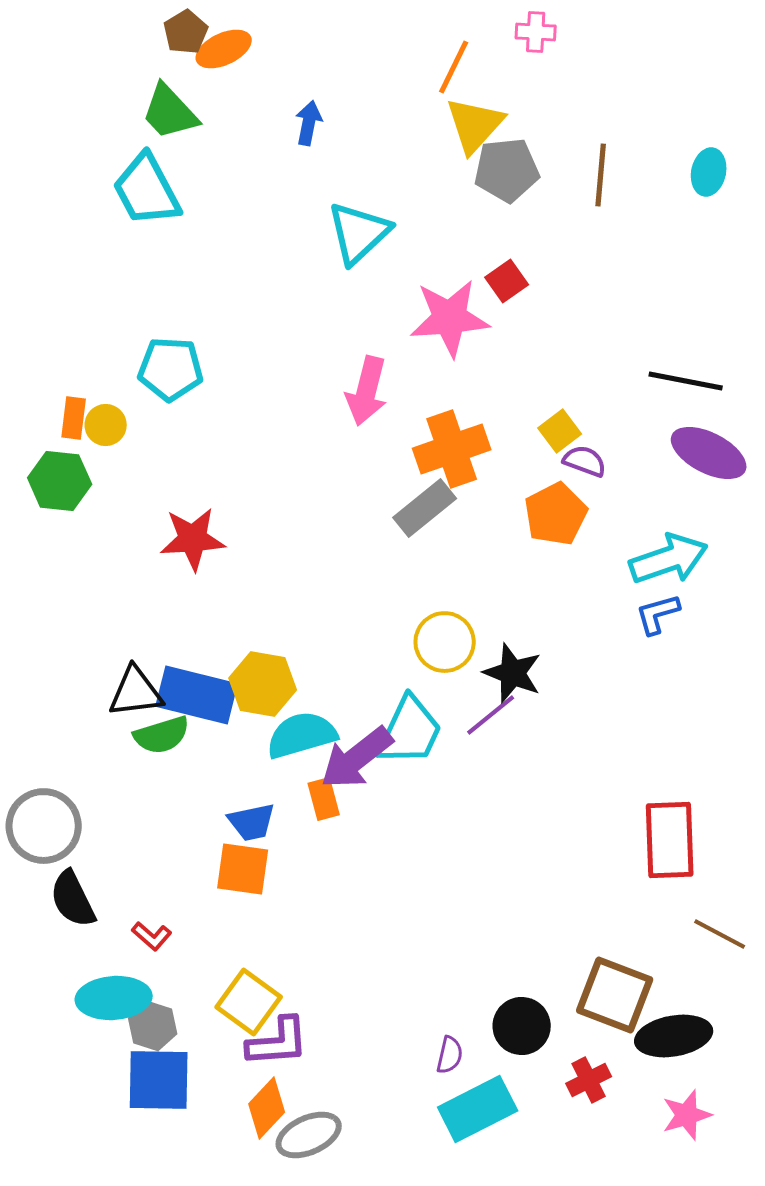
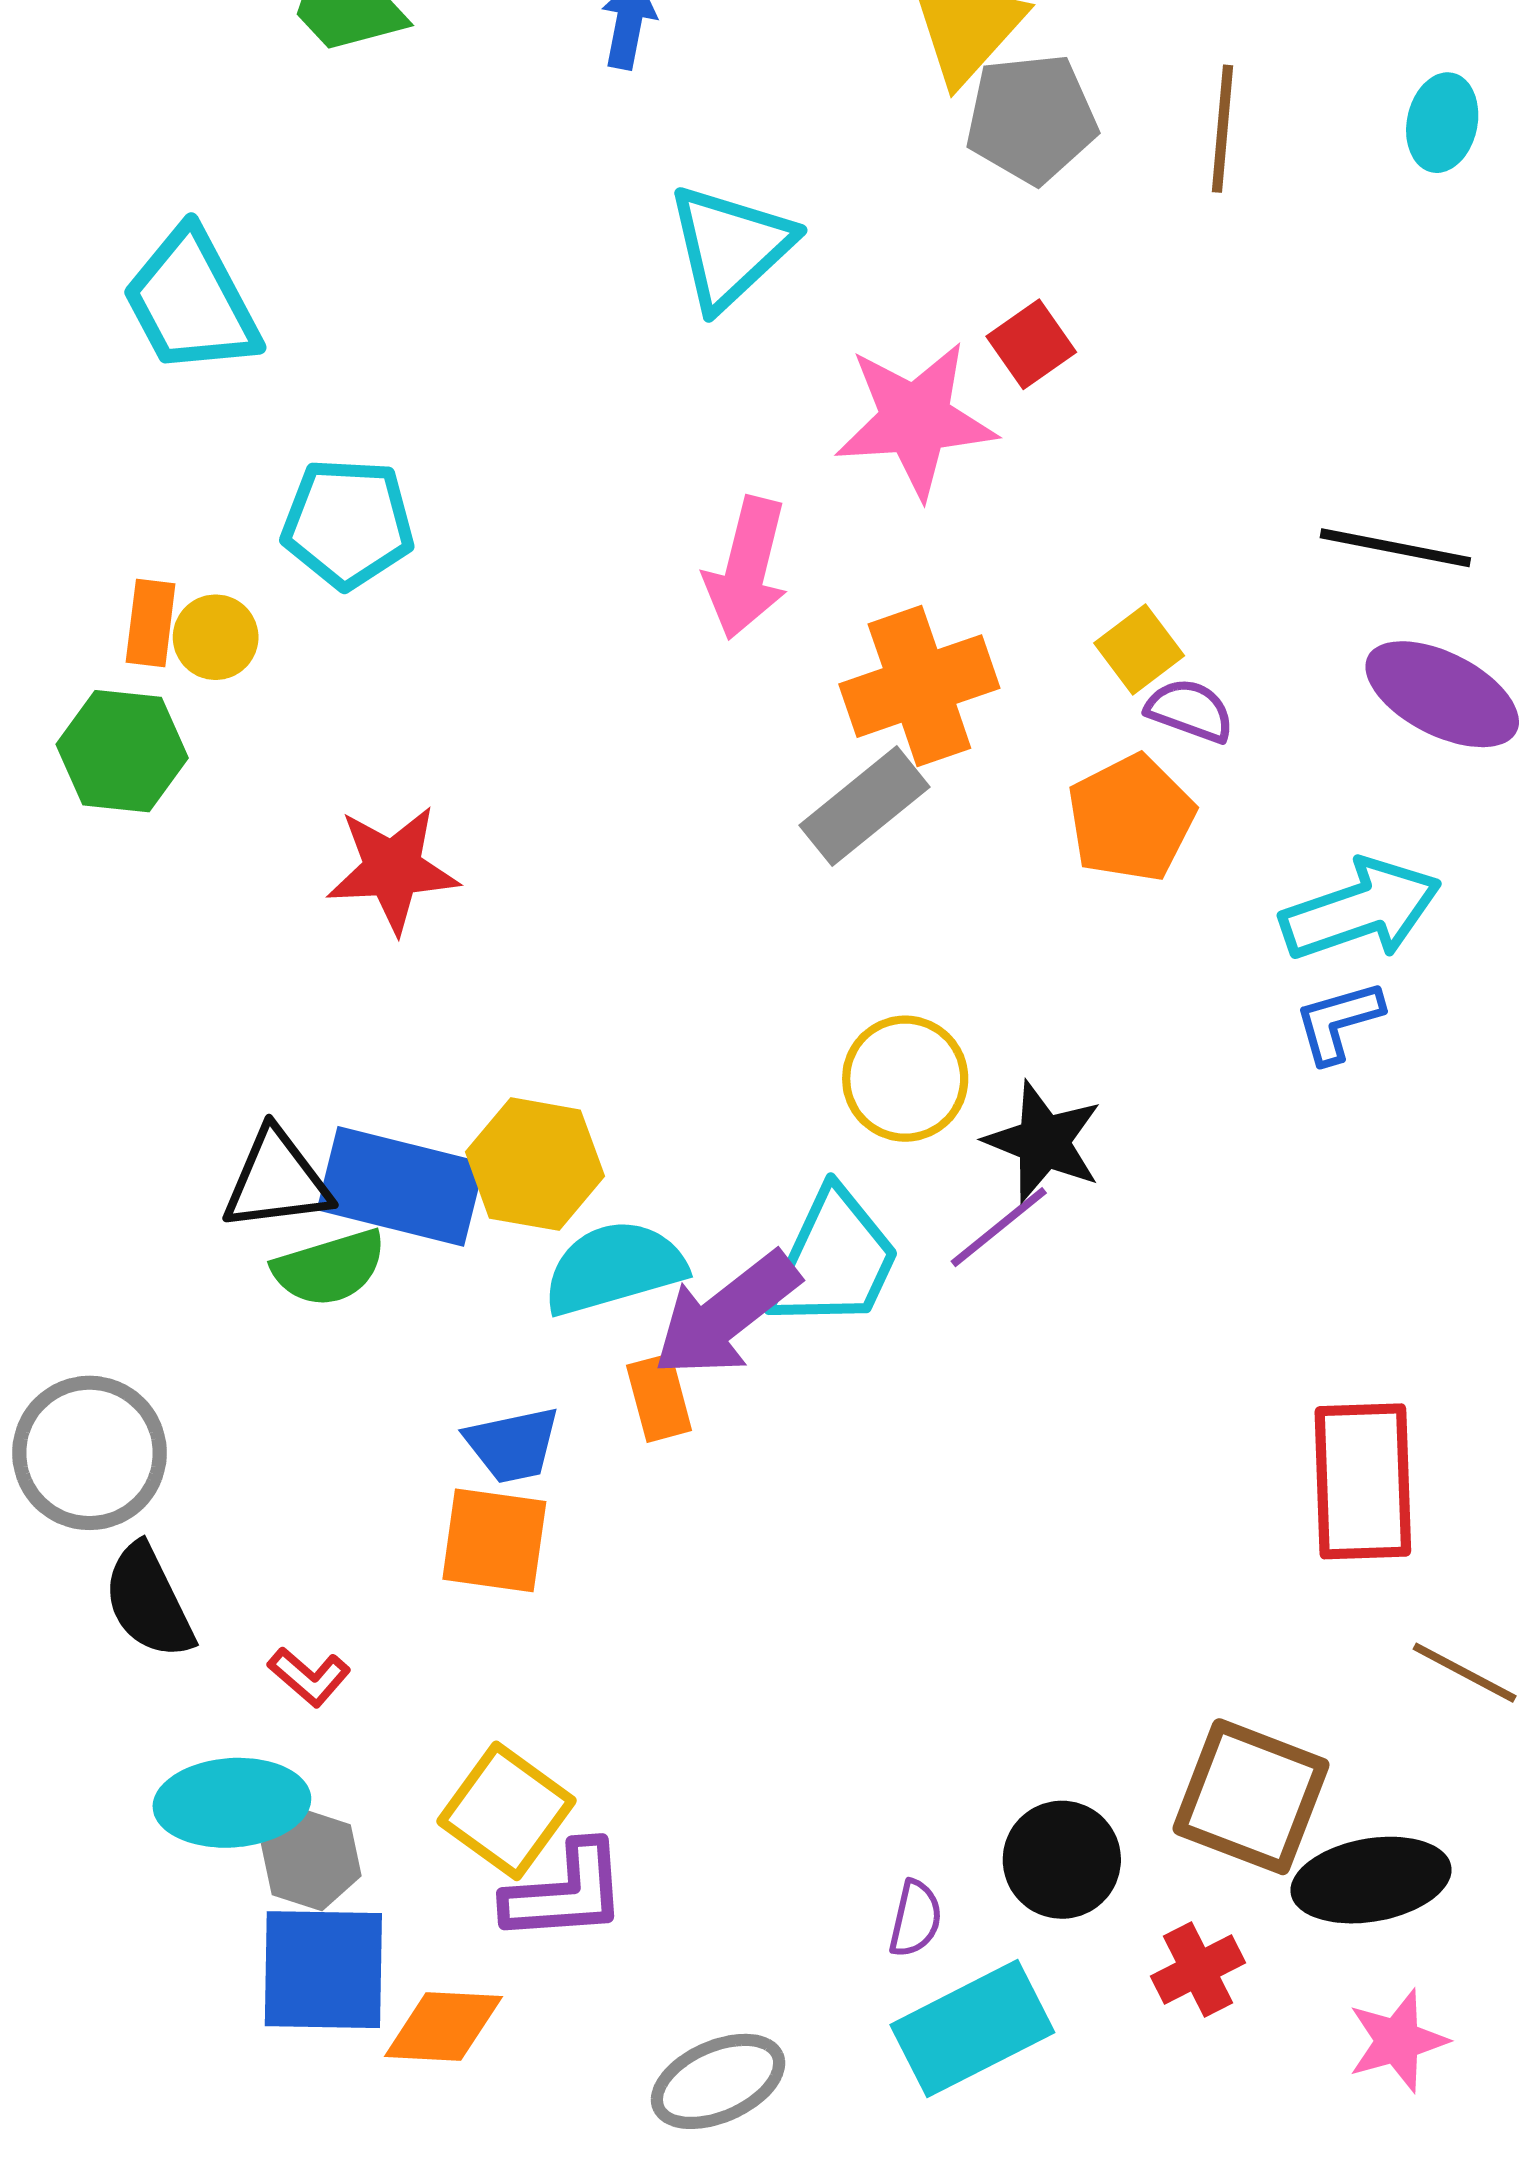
cyan trapezoid: (147, 190) -> (191, 302), moved
orange diamond: (267, 1108) -> (443, 2027), moved, turned 50
gray ellipse: (309, 1135) -> (718, 2081), moved

